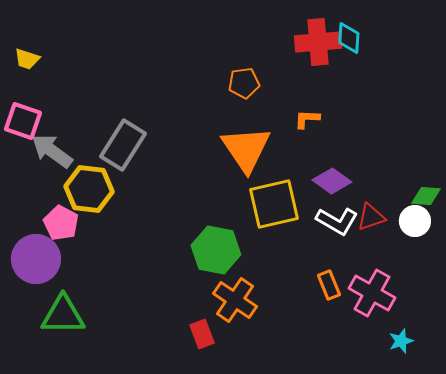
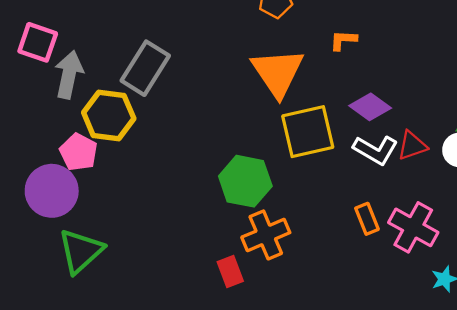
gray arrow: (52, 151) -> (69, 75), turned 66
orange cross: (235, 300) -> (266, 235), turned 33
green triangle: (63, 315) -> (81, 251), turned -42

